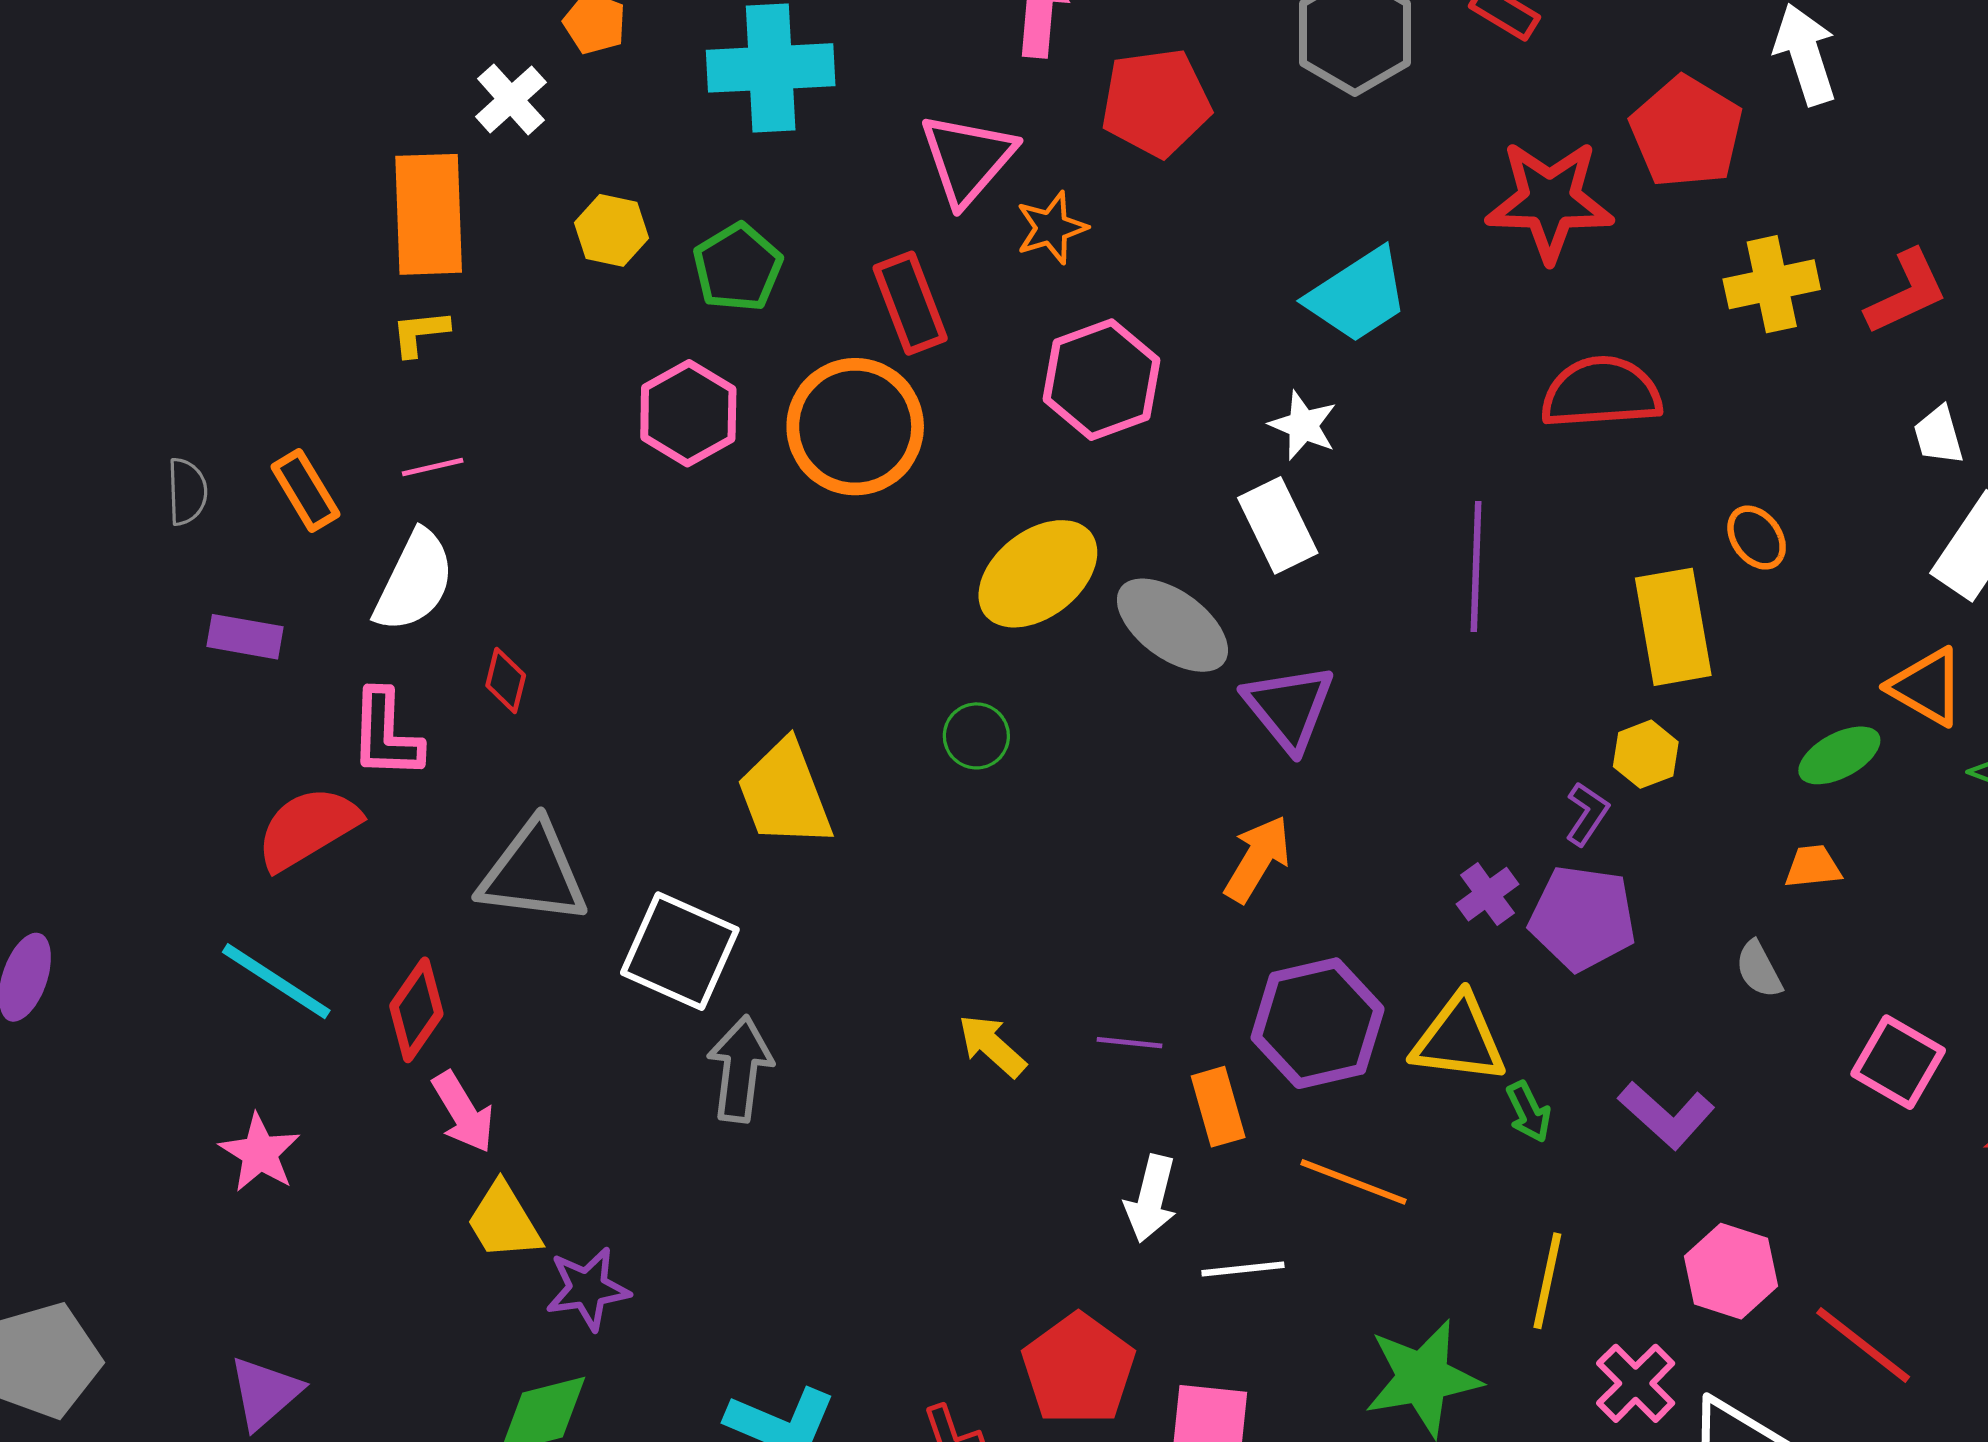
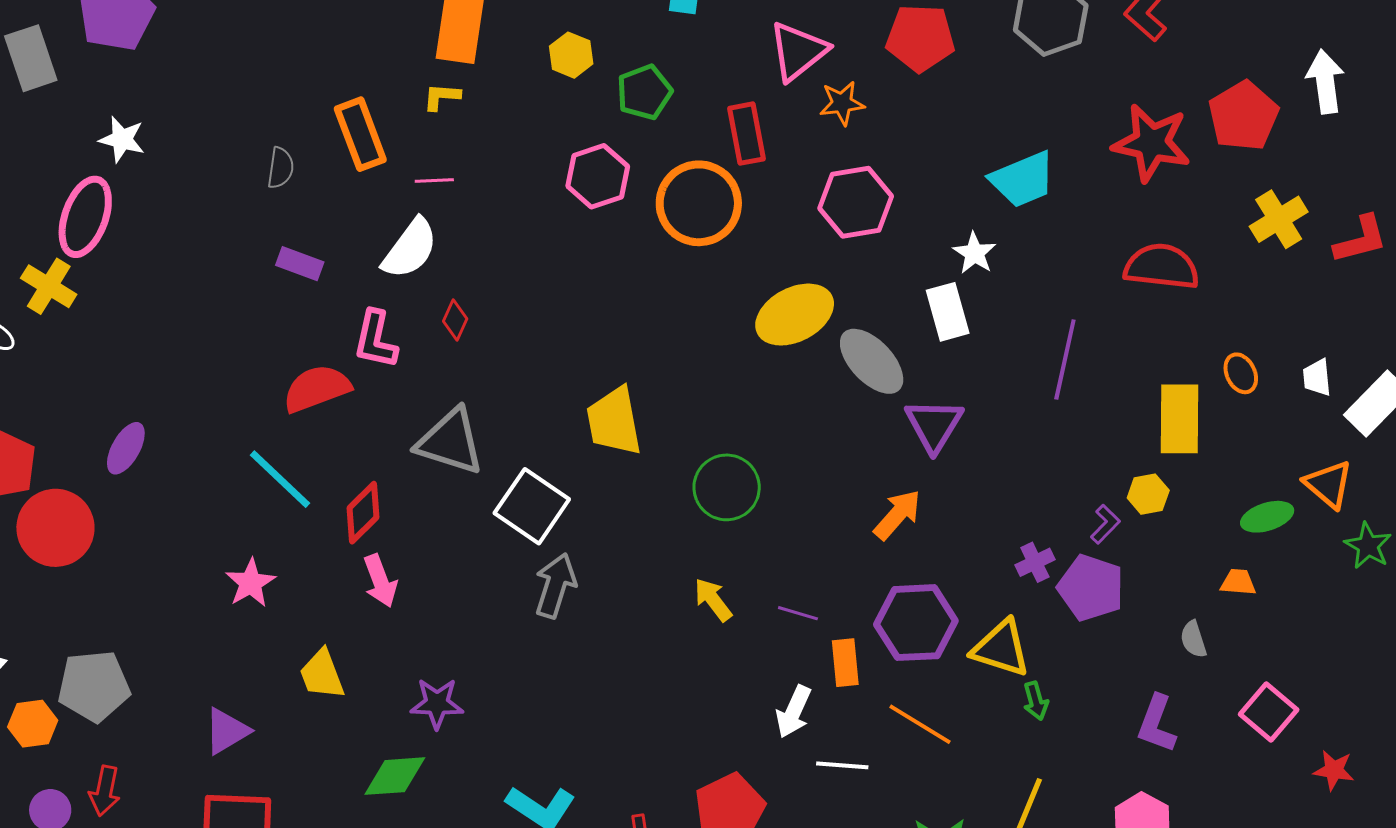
yellow cross: (1772, 284) -> (1279, 219), turned -30
white trapezoid: (1939, 435) -> (1317, 378), moved
orange rectangle: (305, 491) -> (360, 134), moved, size x1.4
green circle: (976, 736) -> (727, 487), moved, size x1.6
purple L-shape: (1666, 1115) -> (1157, 724), moved, turned 58
yellow trapezoid: (504, 1221) -> (322, 674), moved

